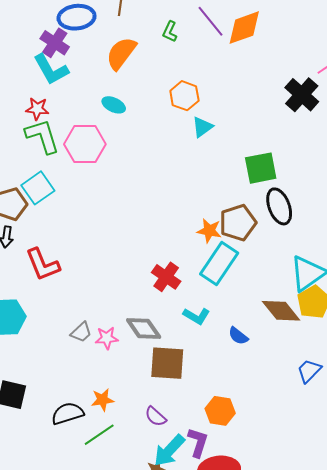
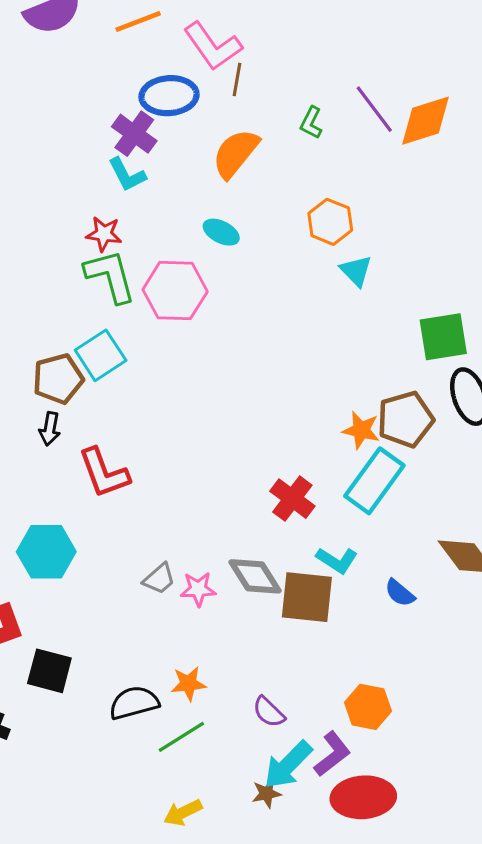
cyan L-shape: (51, 70) -> (127, 175), size x0.7
cyan triangle: (202, 127) -> (356, 271), turned -40
brown square: (167, 363) -> (307, 597), moved
purple L-shape: (198, 442) -> (332, 754), turned 32

